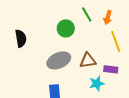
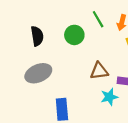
black semicircle: (21, 38) -> (37, 36), moved
gray ellipse: (59, 60) -> (38, 73), moved

